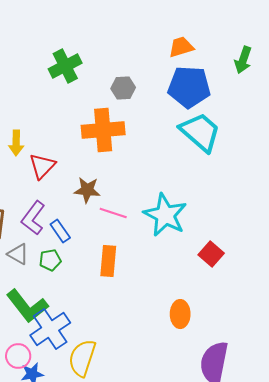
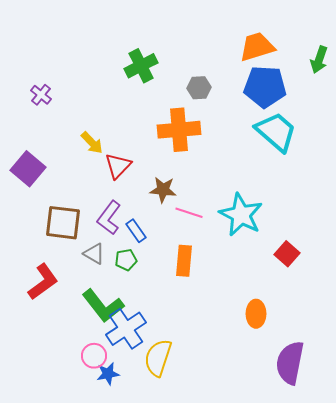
orange trapezoid: (181, 47) -> (257, 47), size x1.4
yellow arrow: (16, 143) -> (92, 143), turned -45

